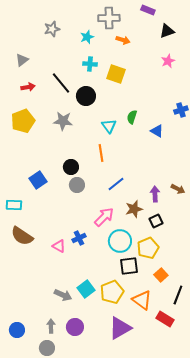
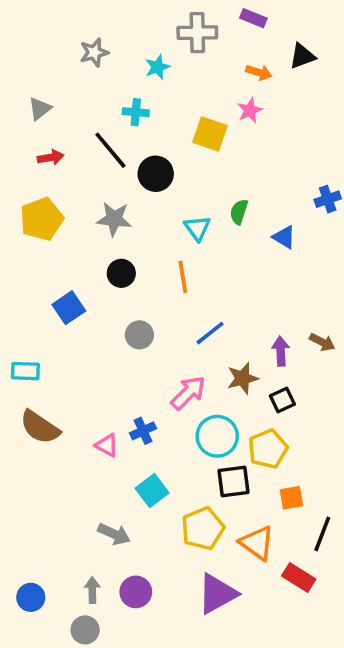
purple rectangle: (148, 10) -> (253, 18), moved
orange arrow: (123, 40) -> (259, 72), moved
pink star: (168, 61) -> (250, 110), moved
cyan cross: (90, 64) -> (136, 112), moved
black circle: (71, 167) -> (121, 273), moved
blue square: (38, 180) -> (69, 308), moved
orange square: (161, 275) -> (291, 498), turned 32
cyan square: (86, 289) -> (152, 491), moved

